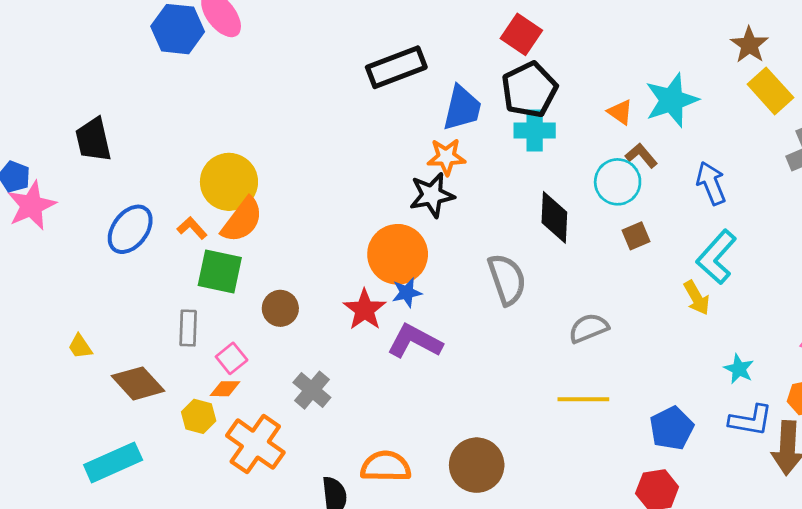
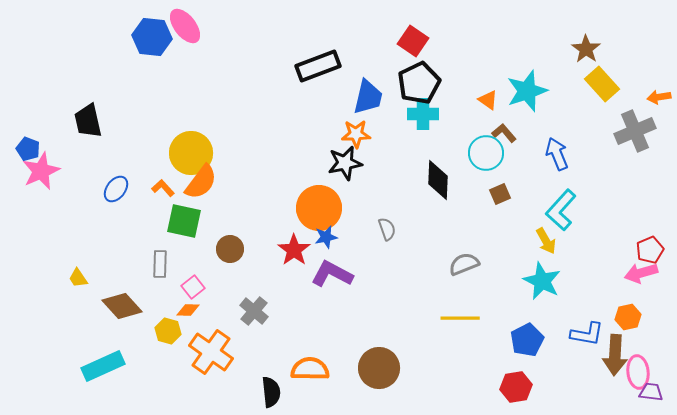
blue ellipse: (130, 229) -> (116, 189), size x0.7
gray semicircle: (507, 279) -> (387, 229), moved, size x0.6
cyan star: (739, 369) -> (542, 281), moved, size x1.6

